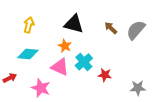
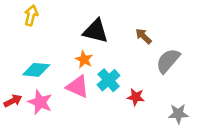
yellow arrow: (29, 25) -> (31, 16), moved
gray semicircle: (136, 30) -> (168, 61), moved
pink star: (41, 88) -> (40, 102), moved

